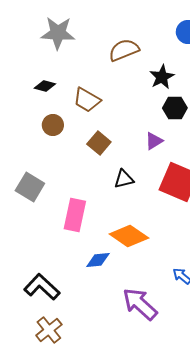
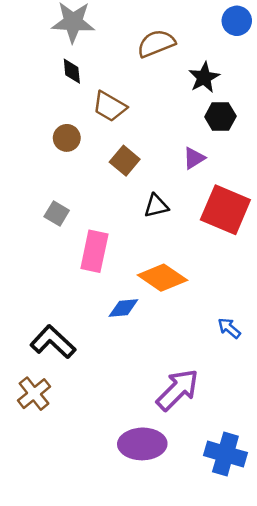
black diamond: (45, 86) -> (72, 71), moved, turned 70
gray square: (30, 187) -> (57, 213), moved, size x0.7
purple arrow: (140, 304) -> (178, 390), moved, turned 93
brown cross: (49, 330) -> (34, 394), moved

